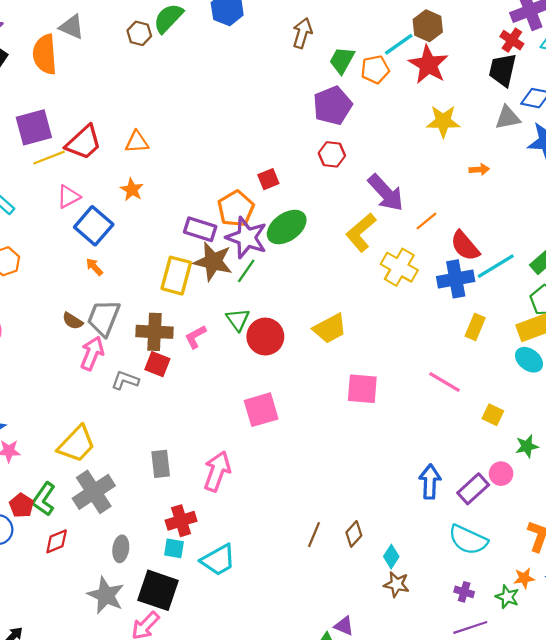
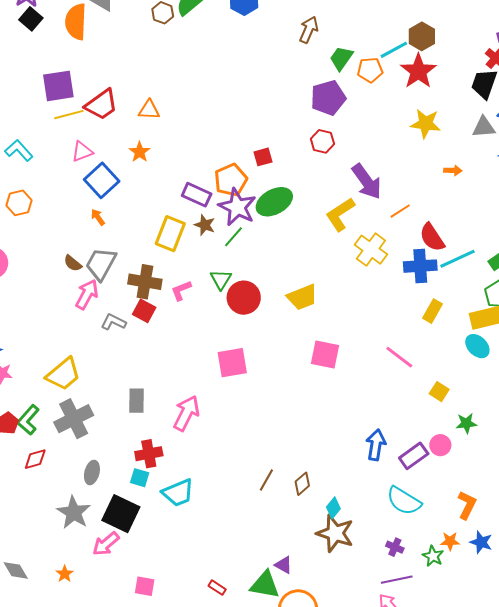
brown star: (213, 262) -> (205, 225), size x0.6
brown star: (397, 584) -> (335, 533), size x1.6

